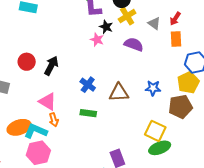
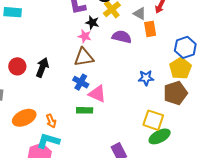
orange rectangle: (176, 39) -> (150, 29), moved
brown triangle: (119, 93) -> (84, 57), moved
pink triangle: (48, 102) -> (97, 94), moved
orange ellipse: (19, 127) -> (24, 118), moved
cyan L-shape: (36, 131) -> (48, 141), moved

